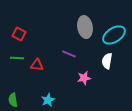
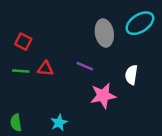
cyan ellipse: (114, 35) -> (140, 23), moved
red triangle: (37, 65) -> (45, 69), moved
pink star: (84, 78) -> (103, 96), size x1.5

